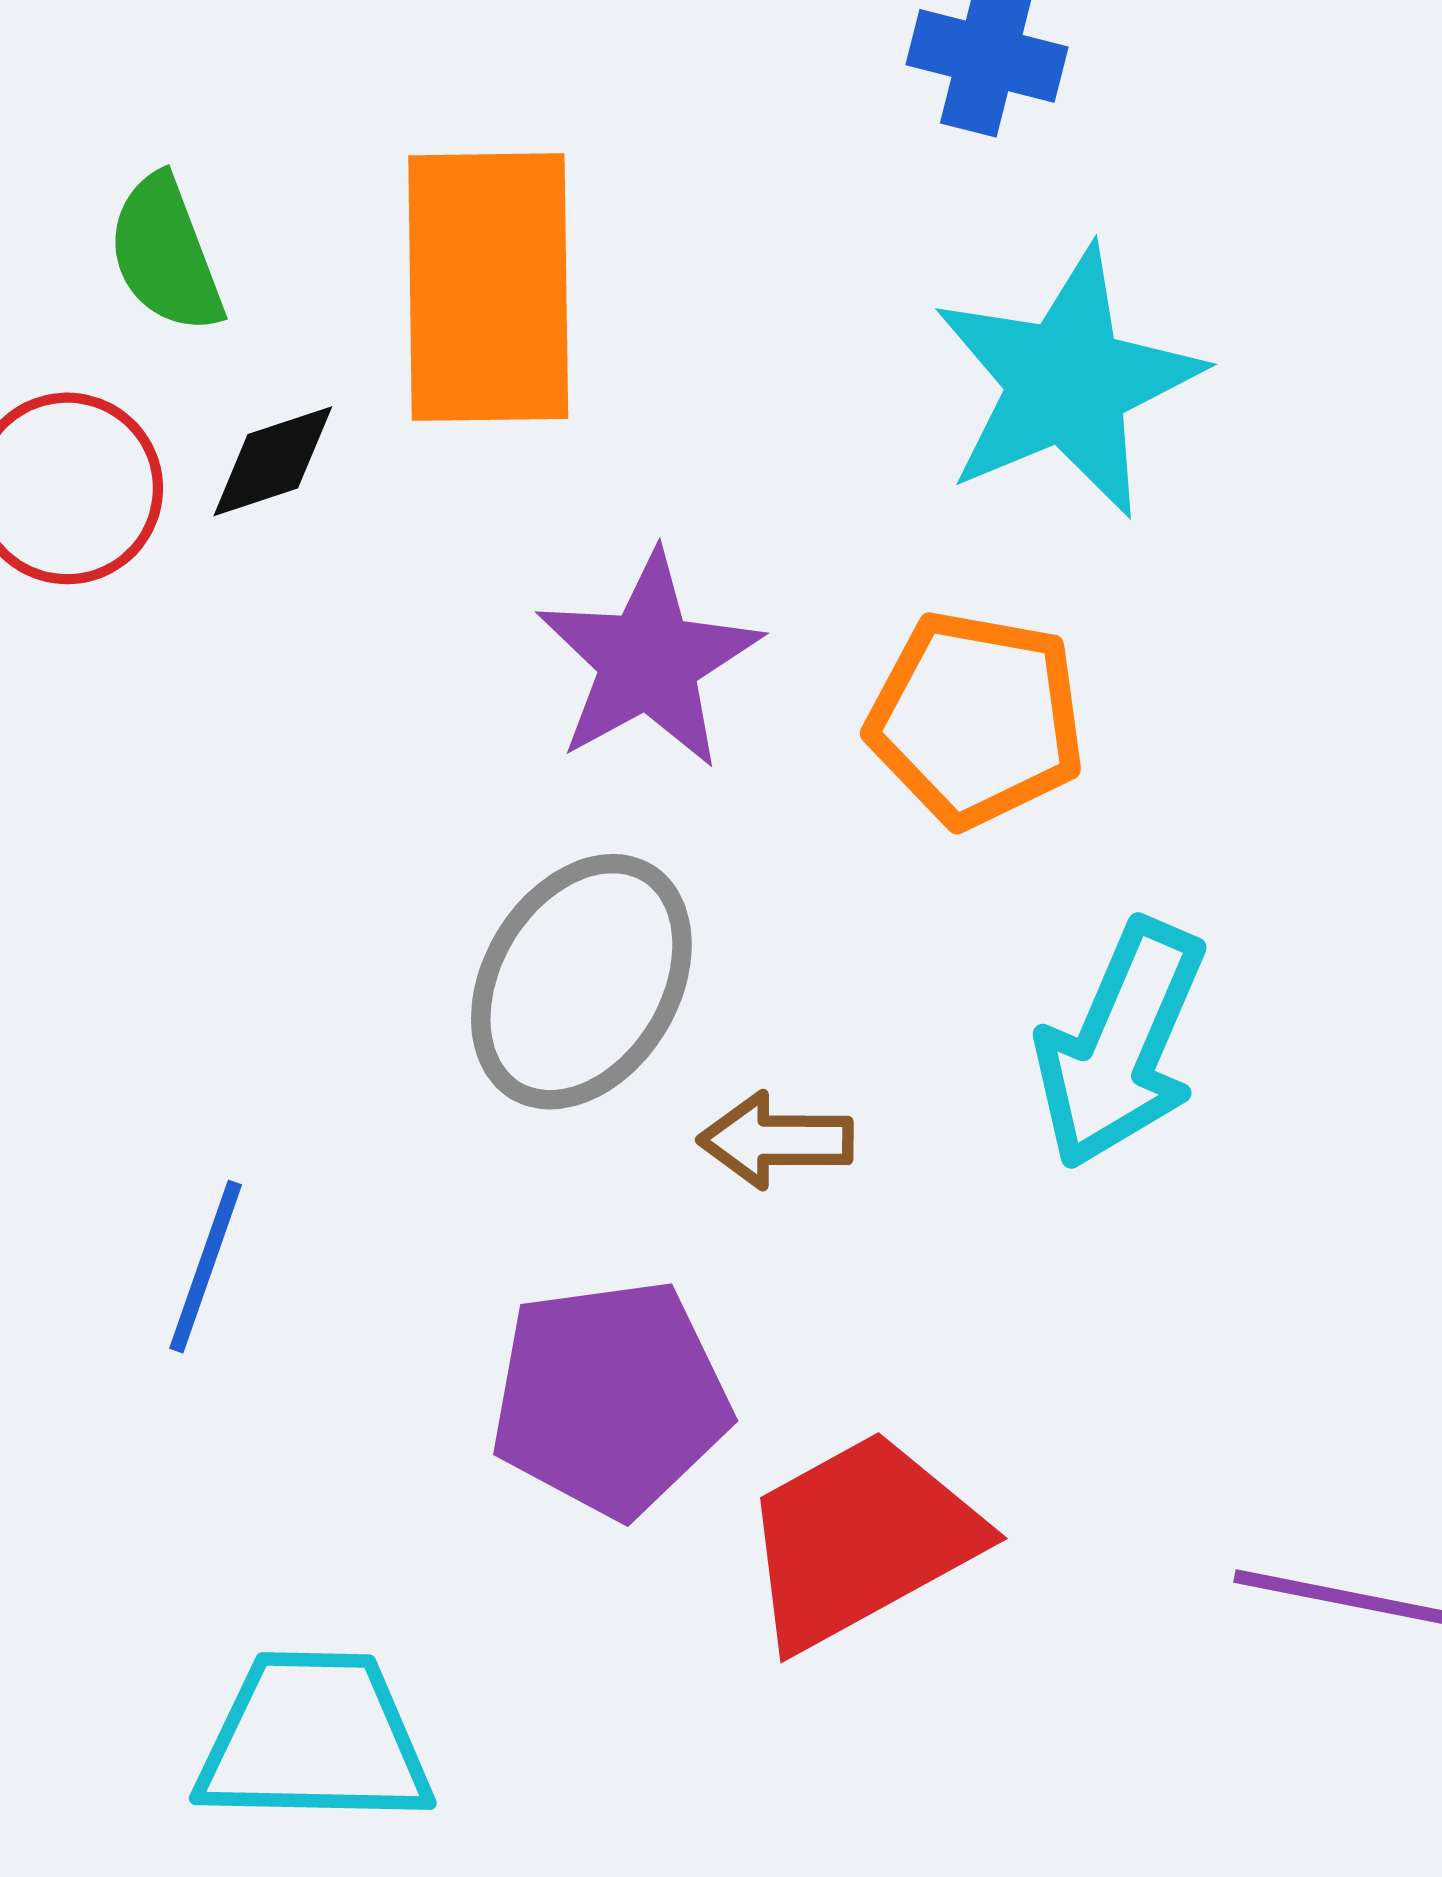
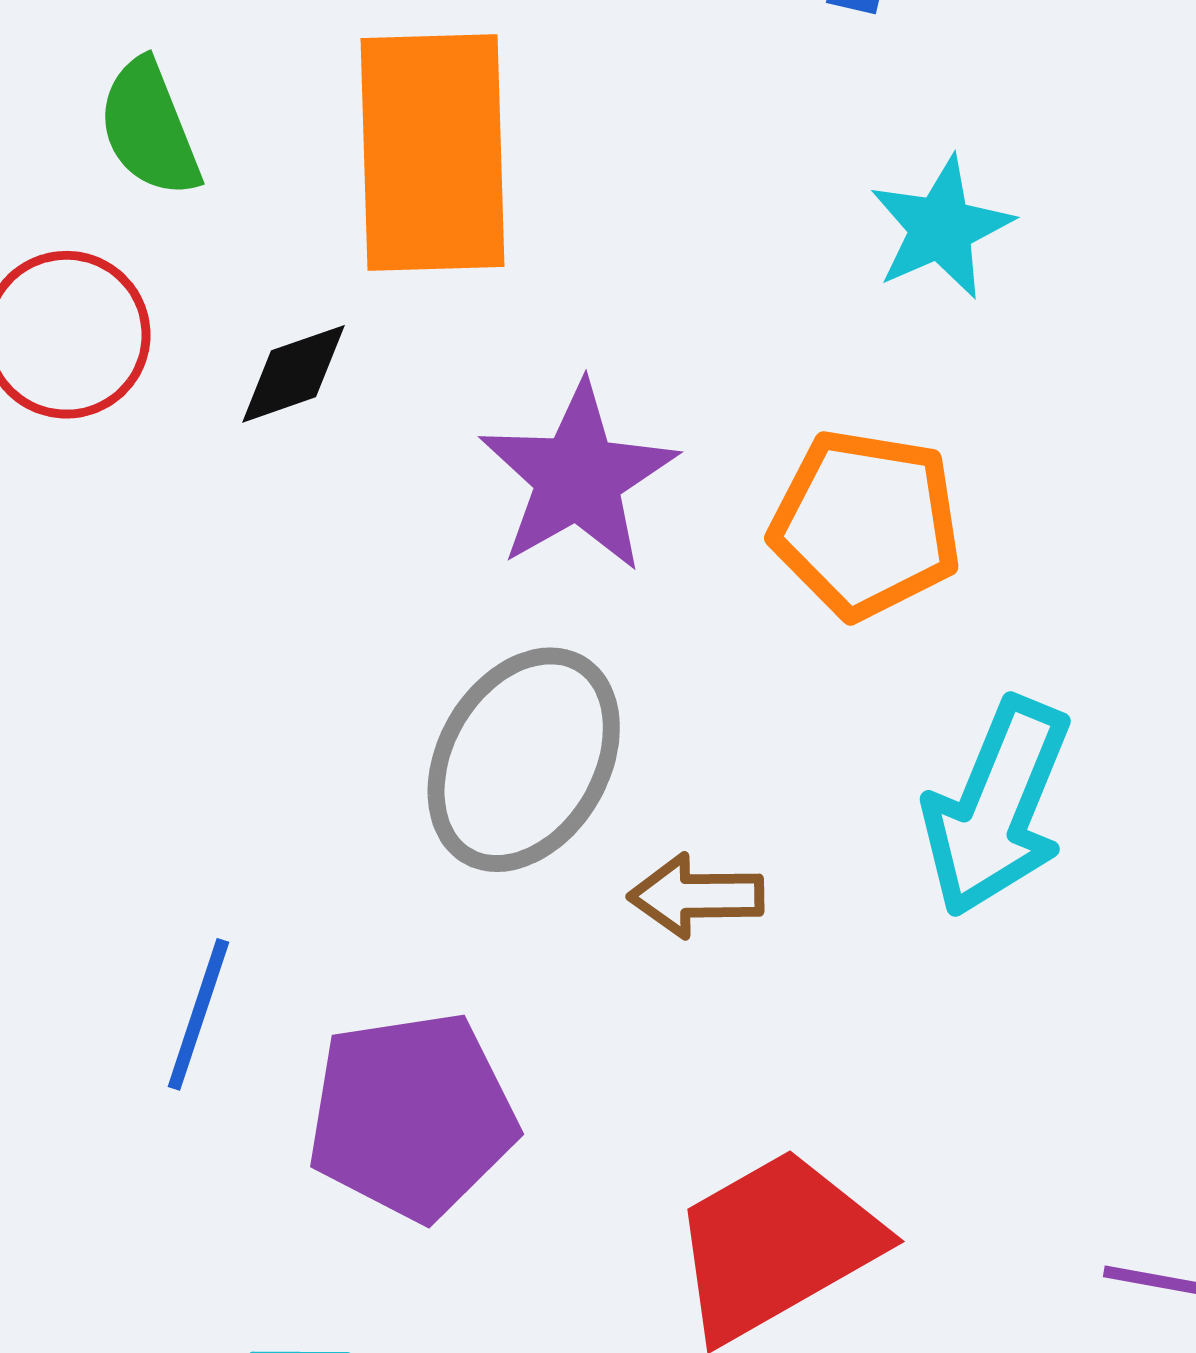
cyan star: (1067, 382) -> (941, 228), size x0.6
black diamond: (273, 461) -> (294, 374), moved
purple pentagon: (610, 1398) -> (412, 1116), moved

